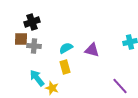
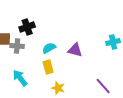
black cross: (32, 22) -> (27, 27), moved
yellow star: (52, 88) -> (58, 88), moved

